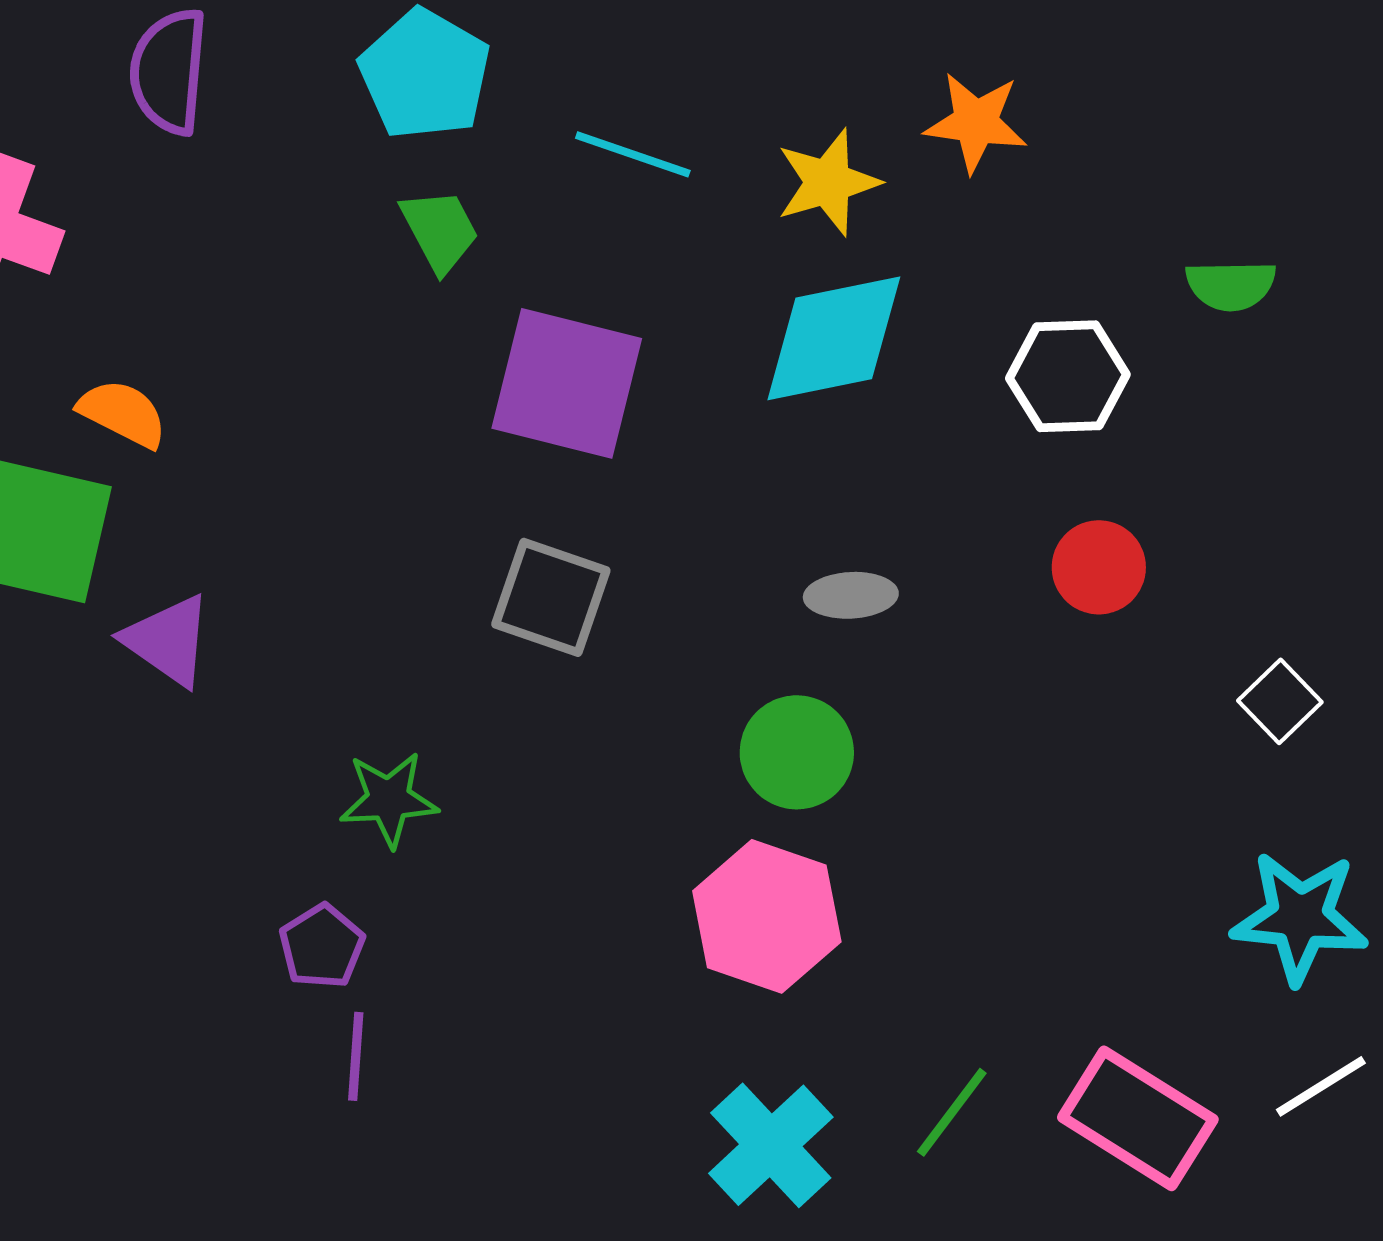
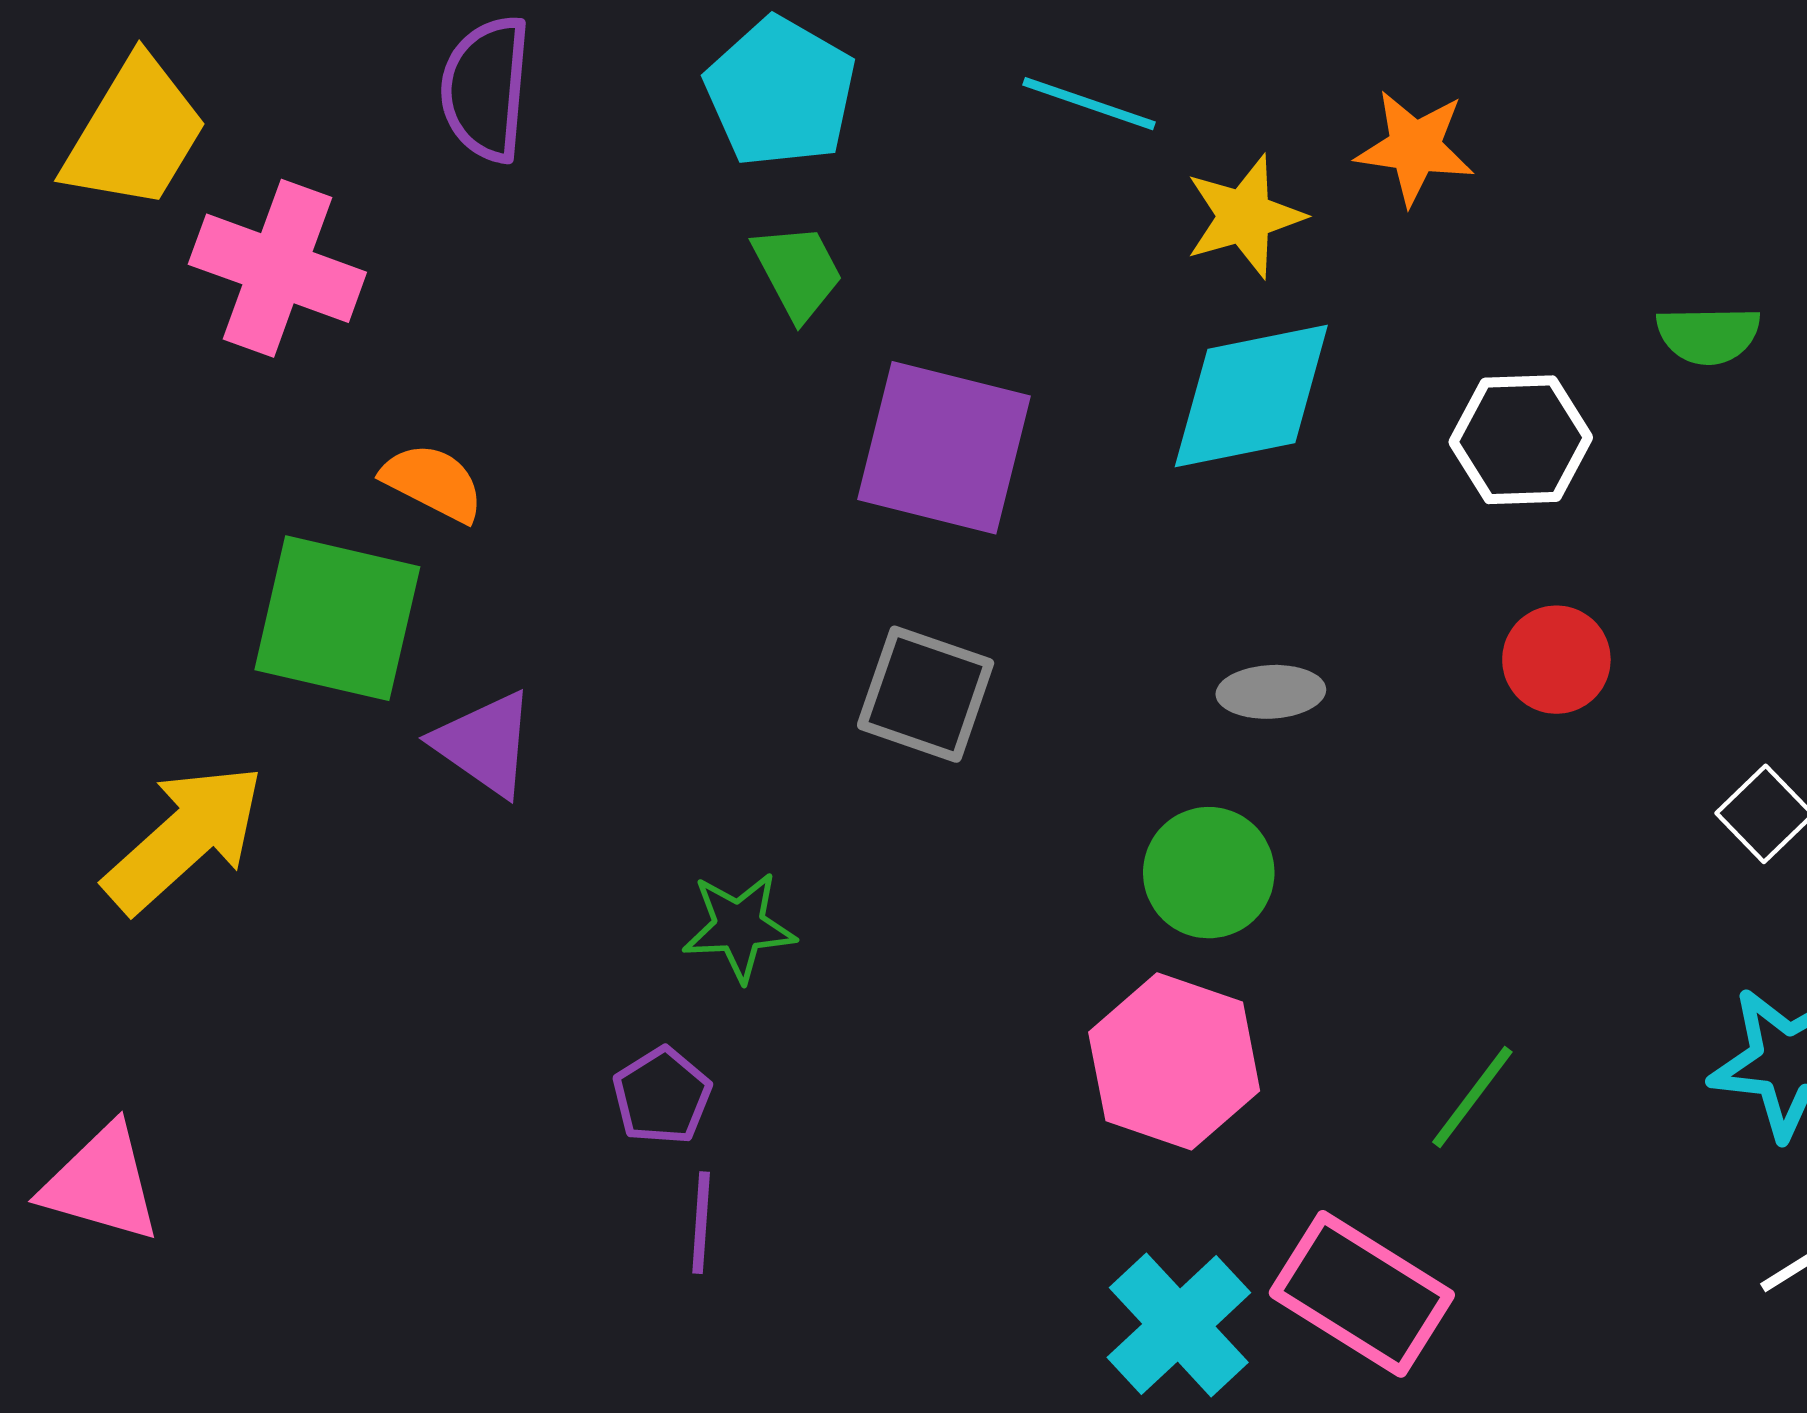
cyan line: (633, 154) -> (1089, 104), moved
green line: (952, 1112) -> (1472, 1097), moved
pink rectangle: (1138, 1118) -> (1362, 1294), moved

